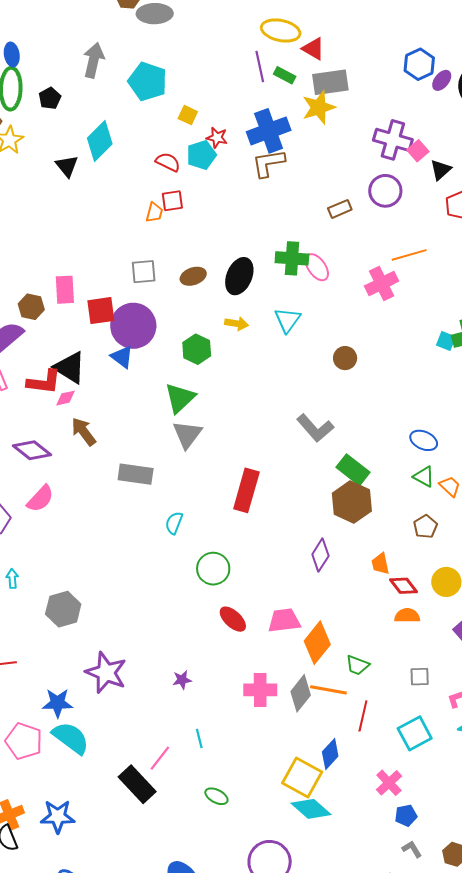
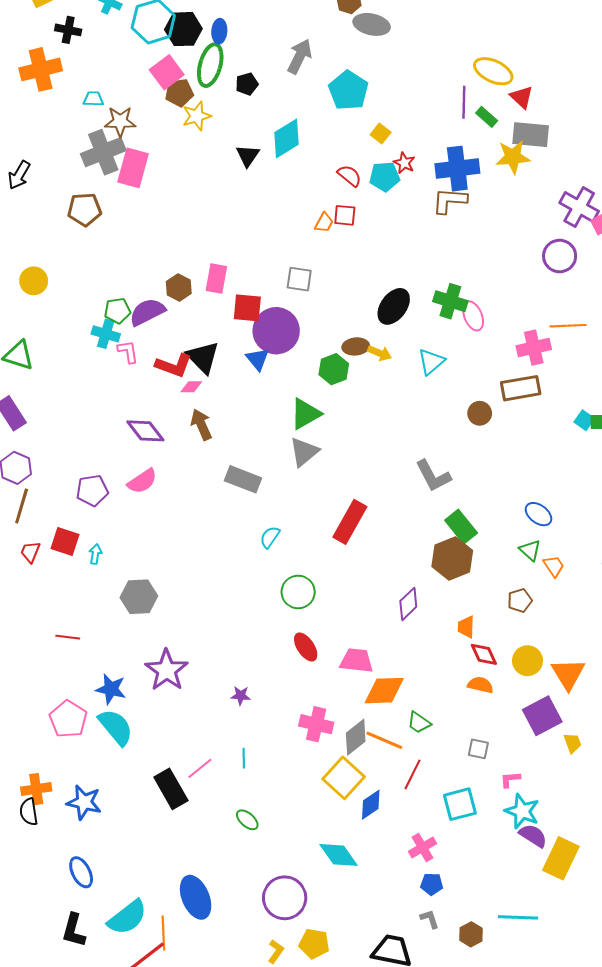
brown rectangle: (340, 209) -> (521, 388), moved, size x1.6
brown ellipse: (193, 276) -> (356, 346), moved
orange diamond: (317, 643) -> (384, 691), turned 36
yellow square: (302, 778) -> (344, 778), moved

